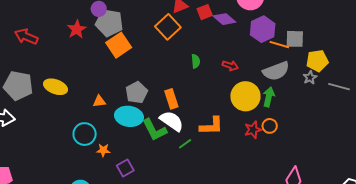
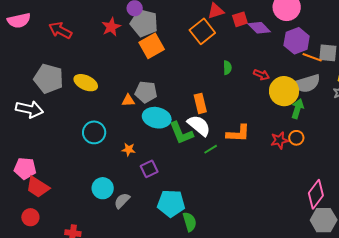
gray pentagon: (137, 92) -> (146, 92), moved, turned 30
yellow circle: (245, 96) -> (284, 91), moved
cyan circle: (85, 134) -> (94, 132), moved

